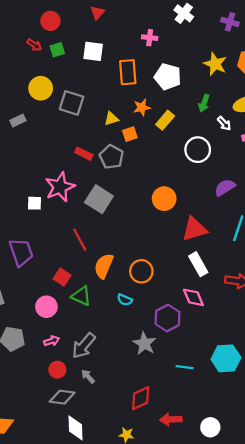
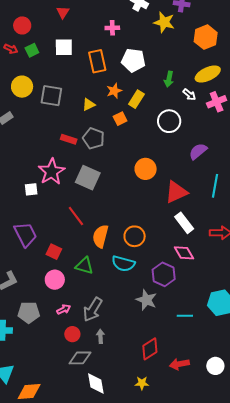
yellow star: (215, 64) -> (164, 22), moved
orange square: (130, 134) -> (120, 119), moved
red square: (62, 277) -> (54, 252), moved
cyan semicircle: (125, 300) -> (123, 264), size x1.6
gray arrow: (88, 376) -> (100, 336), turned 48

